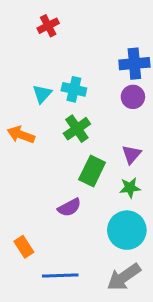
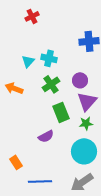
purple circle: (133, 97) -> (80, 80), moved
purple triangle: (131, 154) -> (87, 101), size x1.5
green rectangle: (92, 171) -> (61, 112), turned -48

